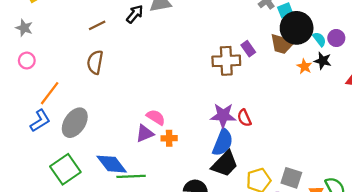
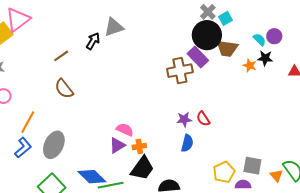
black circle: (297, 28) -> (207, 35), moved
purple rectangle: (248, 49) -> (198, 57), size x1.5
brown semicircle: (95, 62) -> (64, 89), turned -40
purple star: (223, 116) -> (184, 119), size x0.7
blue semicircle: (223, 142) -> (187, 143), size x0.7
black trapezoid: (225, 164) -> (142, 168), moved

